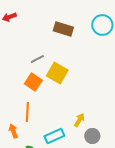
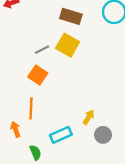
yellow square: (57, 73) -> (68, 45), moved

